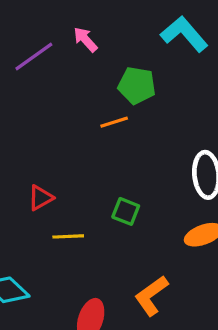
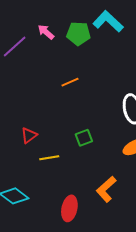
green pentagon: (137, 85) -> (78, 34), moved
green square: (126, 211) -> (84, 138), turned -36

